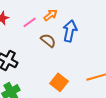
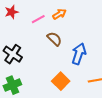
blue arrow: (70, 31) -> (79, 54), moved

